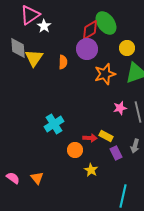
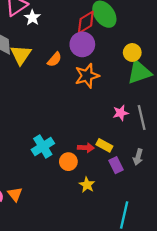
yellow circle: (127, 48) -> (132, 52), moved
orange semicircle: (63, 62) -> (54, 59), turned 40
orange star: (105, 74) -> (87, 76), moved
cyan cross: (54, 124) -> (43, 147), moved
orange triangle: (37, 178) -> (15, 194), moved

